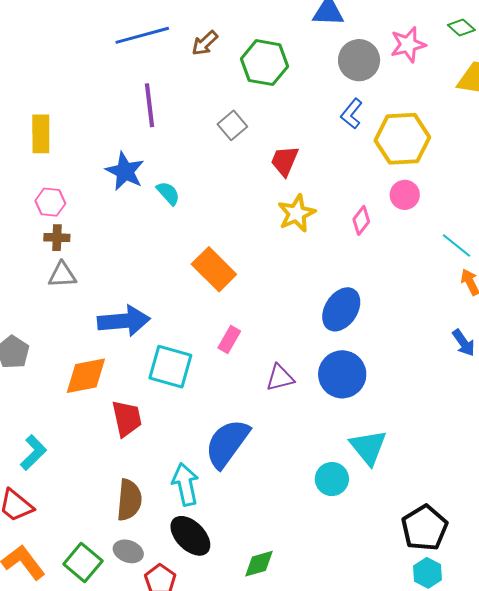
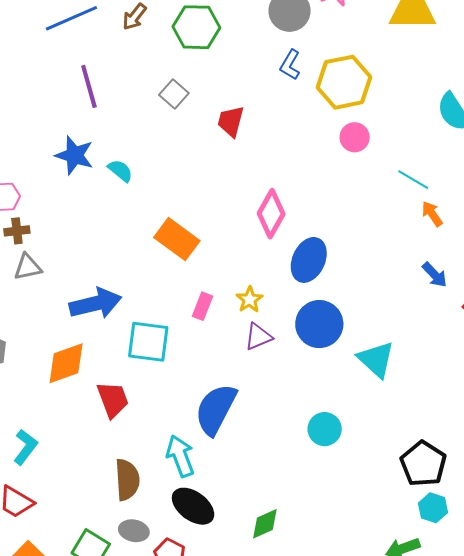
yellow star: (297, 213) -> (249, 300), moved, size x0.7
pink diamond: (361, 220) -> (271, 214), moved, size x1.6
cyan triangle: (368, 447) -> (376, 359), moved

